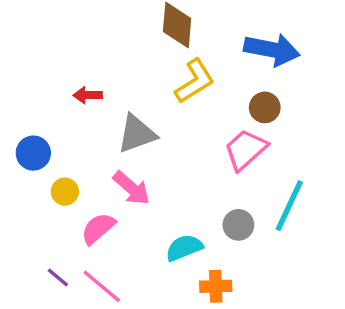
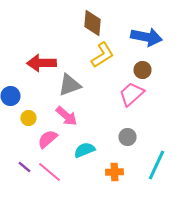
red arrow: (88, 95) -> (42, 63), size x1.8
cyan line: (289, 206) -> (156, 165), moved
cyan semicircle: (184, 248) -> (84, 150), moved

